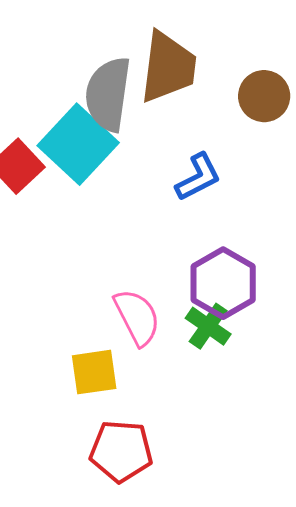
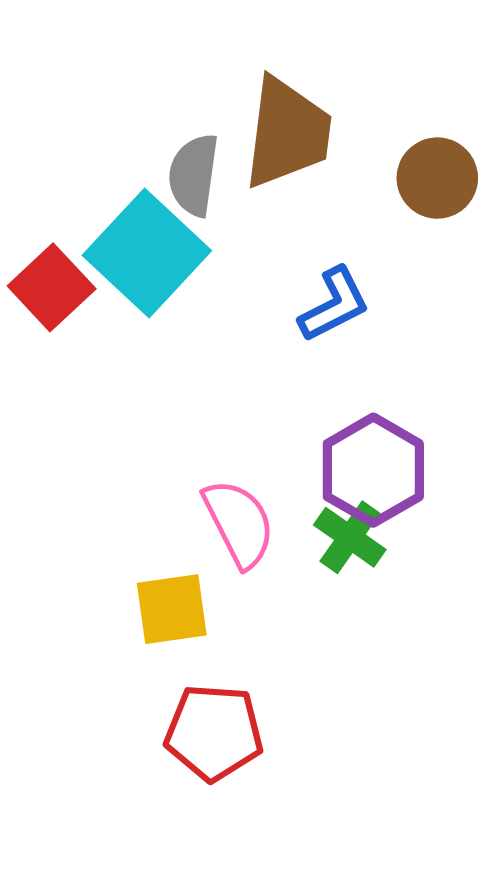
gray semicircle: (108, 94) -> (194, 175), size x0.7

